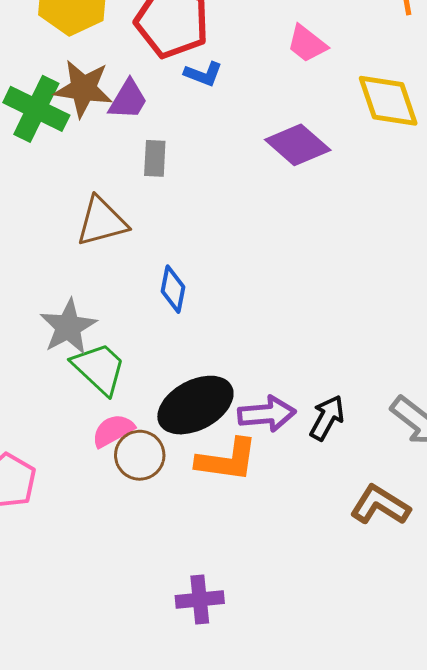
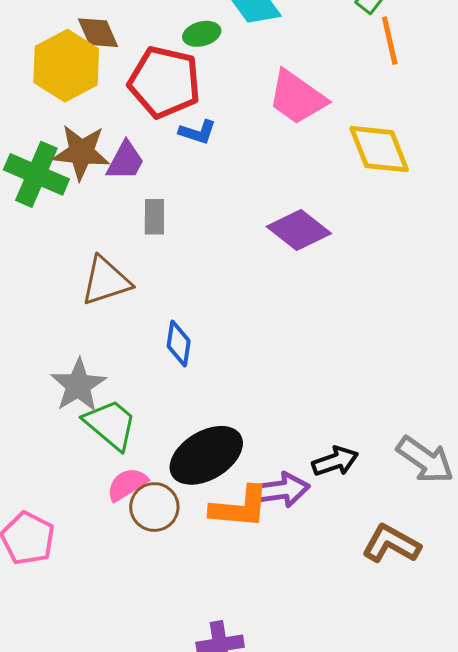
pink trapezoid: (307, 44) -> (297, 97), size x1.5
purple diamond: (298, 145) -> (299, 230), moved
purple arrow: (267, 414) -> (281, 490), moved
black arrow: (327, 418) -> (335, 461), turned 45

